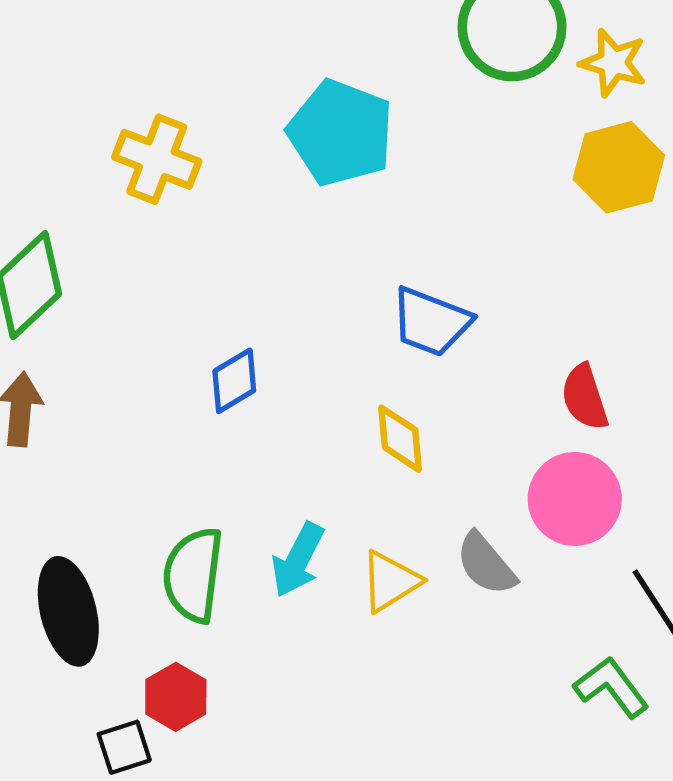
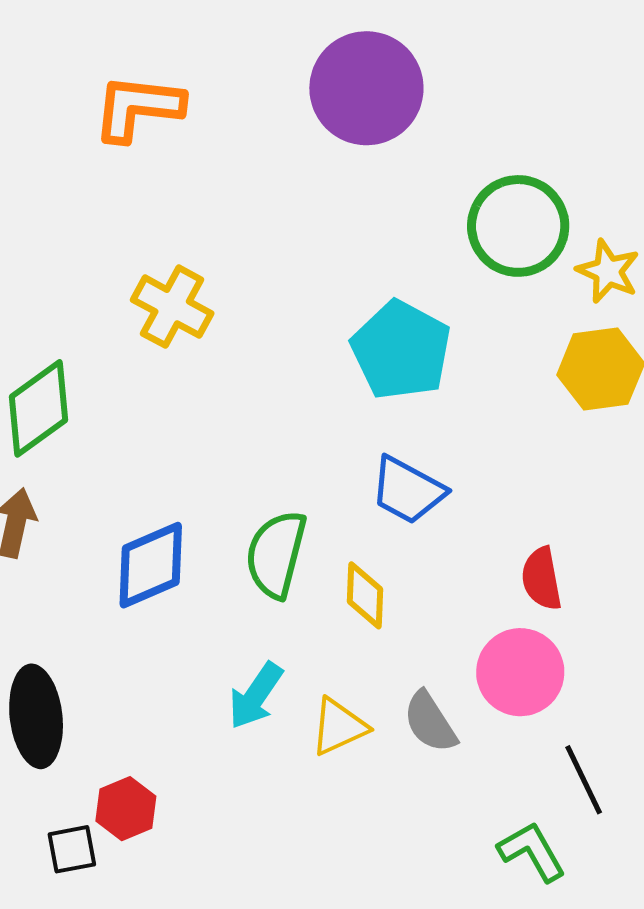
cyan pentagon: (341, 133) -> (401, 350), moved
blue diamond: (234, 381) -> (151, 565), moved, size x1.5
green semicircle: (193, 575) -> (276, 554), moved

